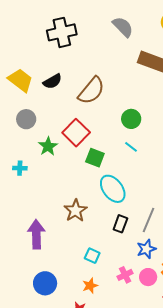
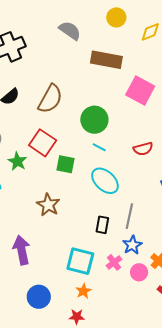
green circle: (131, 119) -> (94, 120), size x1.4
cyan ellipse: (113, 189) -> (105, 181), moved
brown star: (76, 211) -> (48, 205), moved
cyan square: (92, 256) -> (80, 261), size x1.8
pink cross: (125, 275) -> (114, 262), moved

